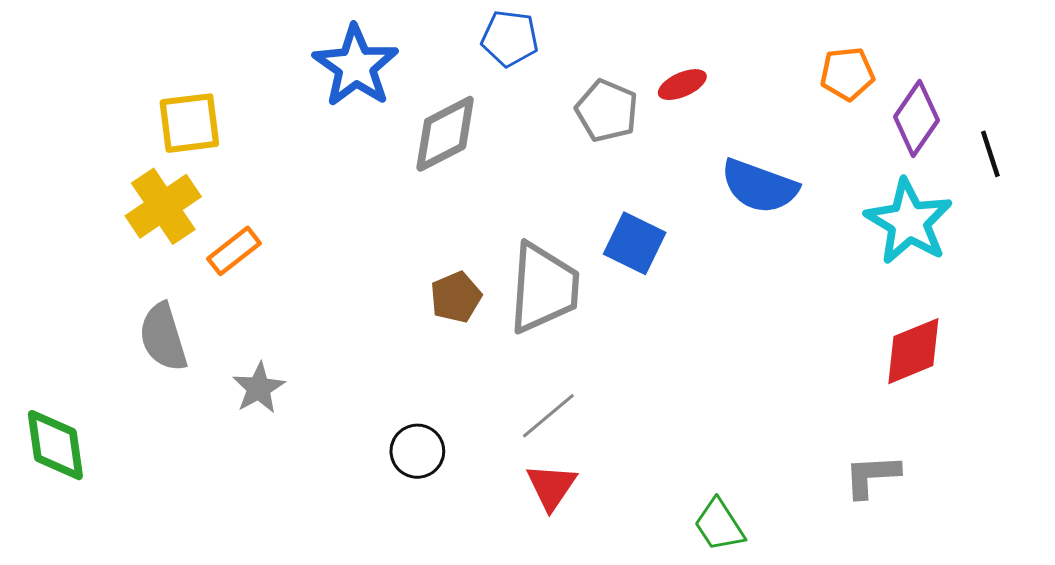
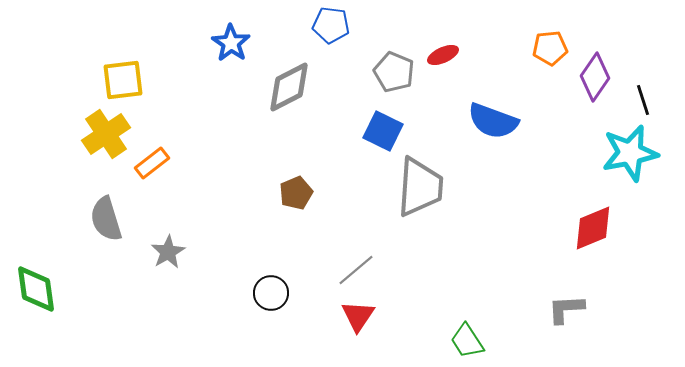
blue star: (356, 66) -> (231, 43), size x0.7
cyan star: (909, 222) -> (630, 153), moved, turned 30
blue square: (635, 243) -> (383, 131), moved
gray trapezoid: (544, 288) -> (420, 187), moved

